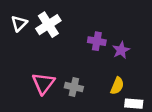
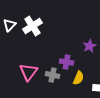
purple cross: (97, 41) -> (66, 62), moved
yellow semicircle: (117, 86) -> (78, 78), moved

